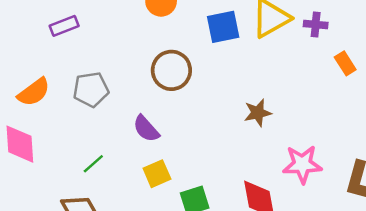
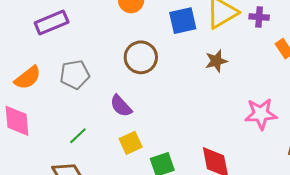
purple rectangle: (64, 26) -> (52, 22), size x1.4
brown star: (258, 113) -> (216, 61), moved
pink star: (302, 164) -> (261, 114), moved

